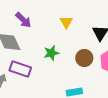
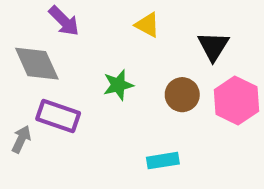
yellow triangle: (66, 22) -> (147, 25), turned -32

